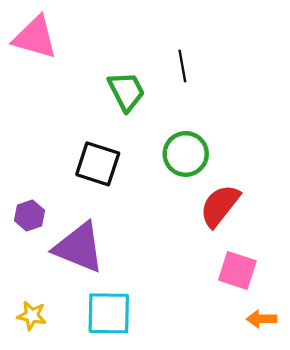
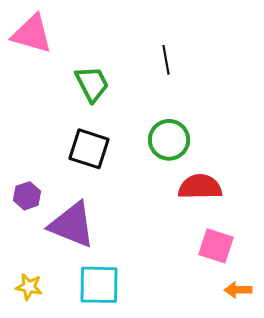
green trapezoid: (126, 91) -> (92, 84), moved
red semicircle: (220, 206) -> (200, 187), turned 51

